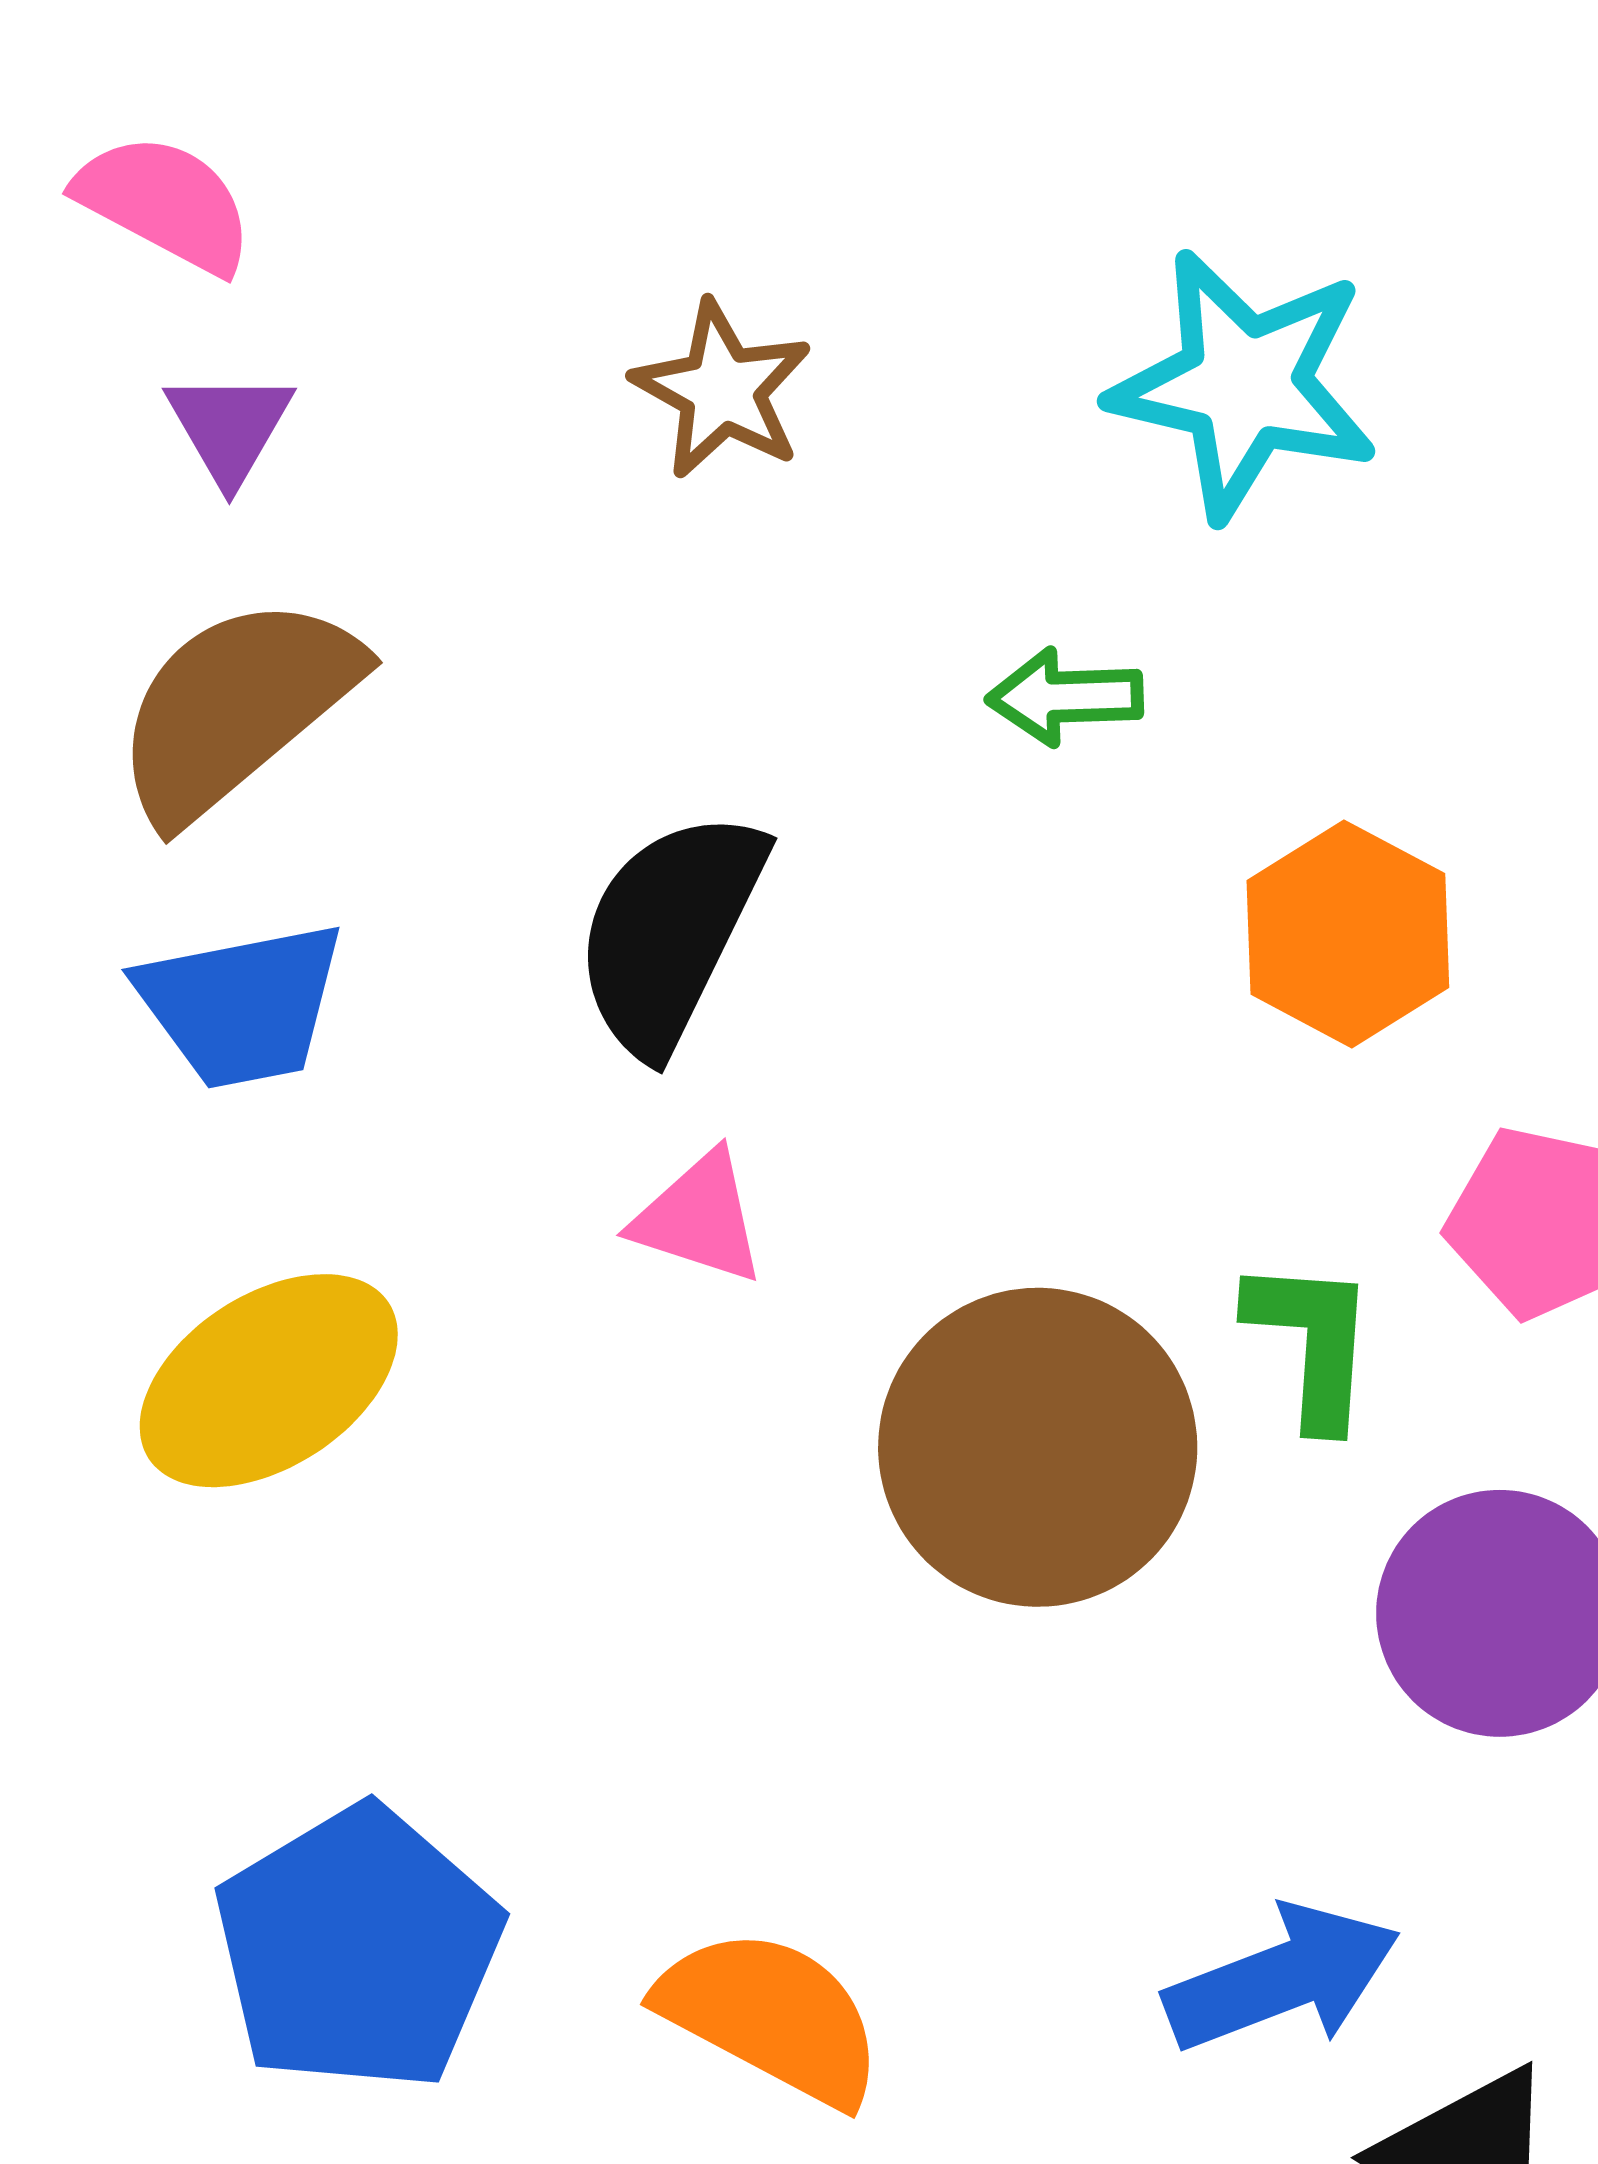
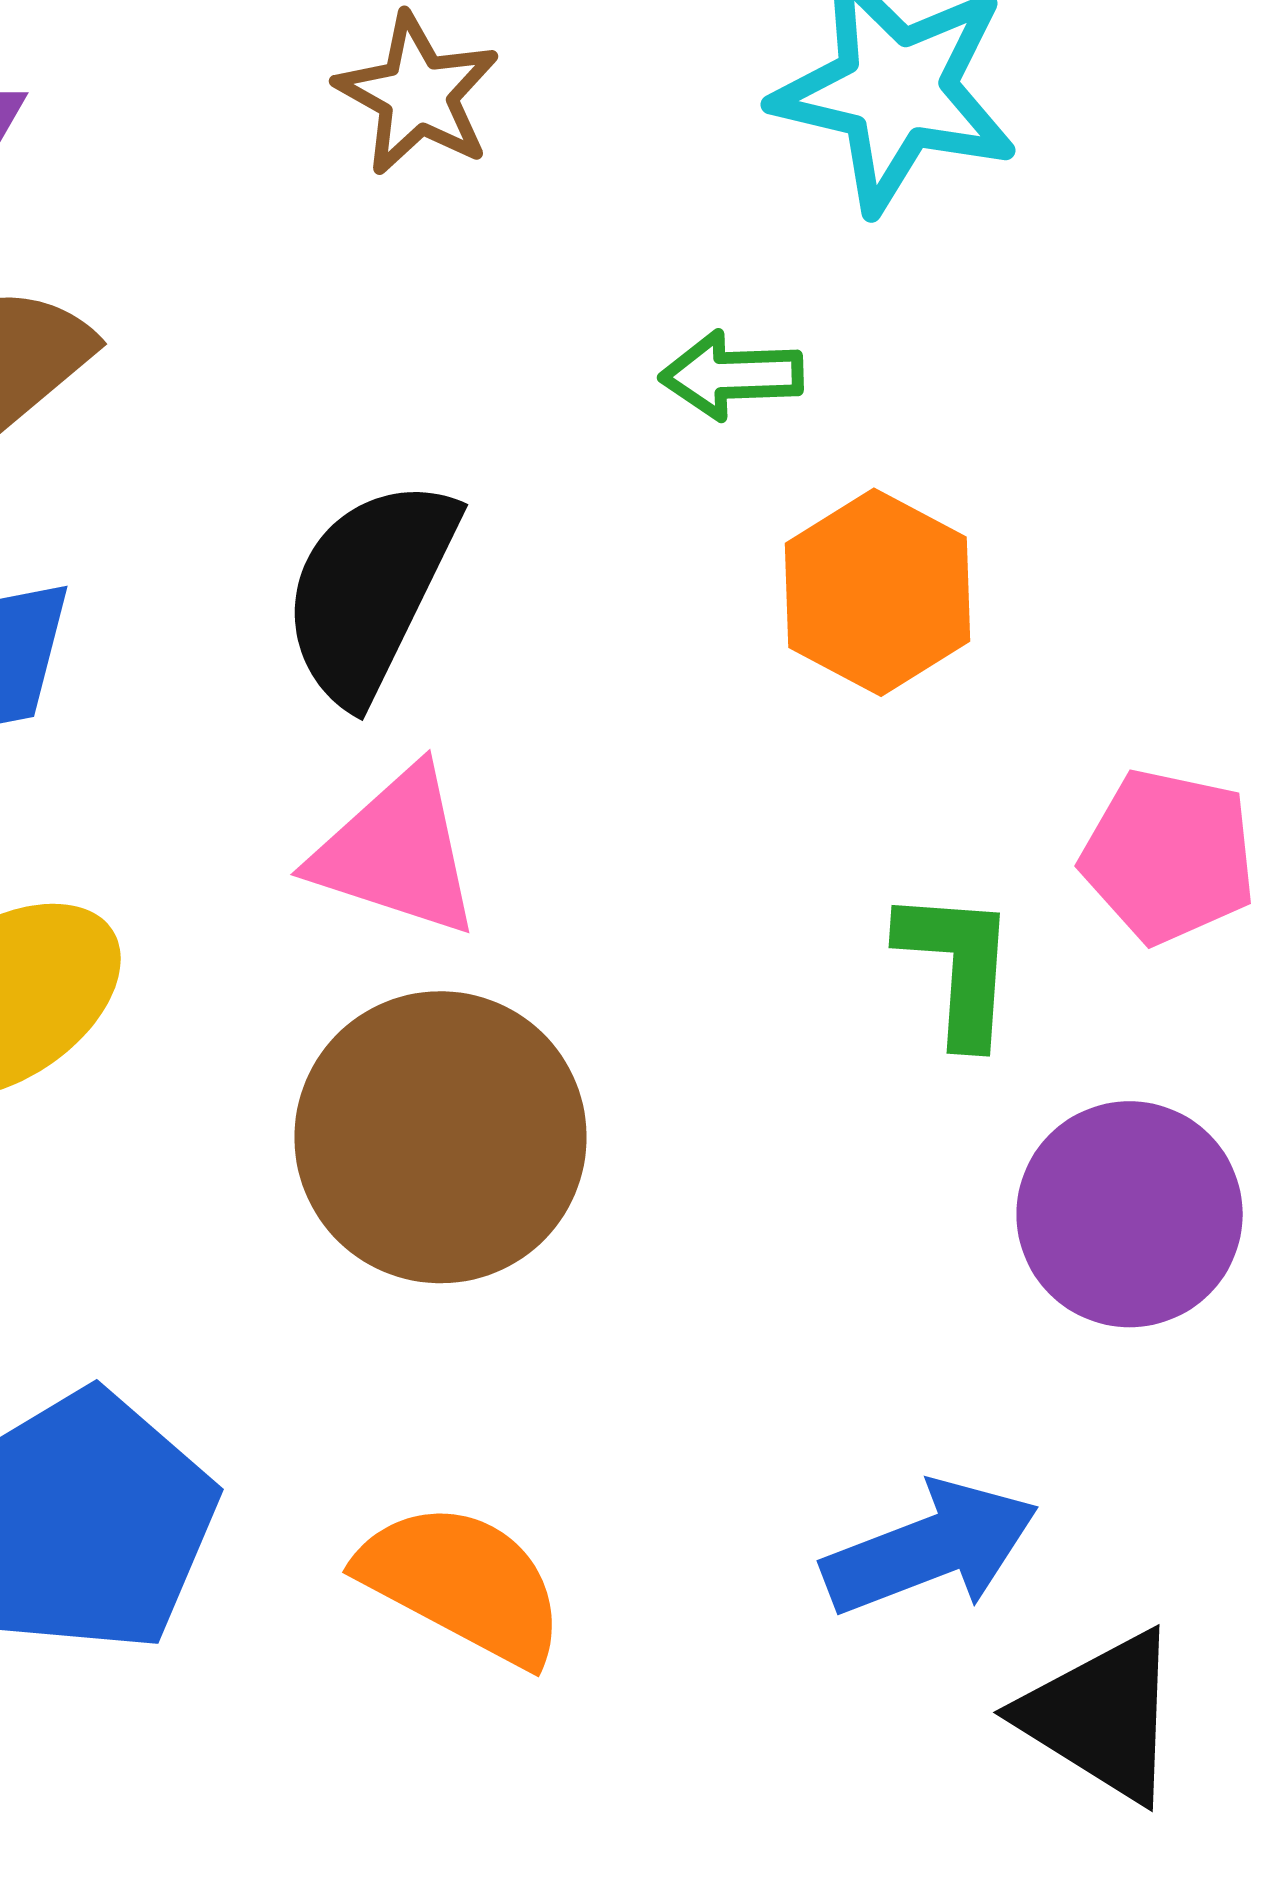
orange hexagon: (1348, 934) -> (878, 592), moved
pink triangle: (699, 1218) -> (396, 852), size x1.4
brown circle: (1038, 1447) -> (440, 1137), moved

